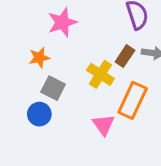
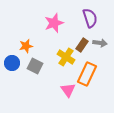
pink star: (62, 22) -> (54, 23), moved
blue circle: (39, 114) -> (12, 63), moved

